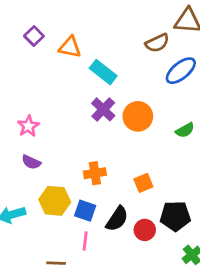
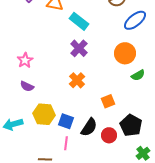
orange circle: (138, 116) -> (125, 53), moved
green semicircle: (185, 130) -> (138, 75), moved
orange cross: (95, 173) -> (77, 80), moved, turned -35
black pentagon: (175, 216) -> (131, 125), turned 30

